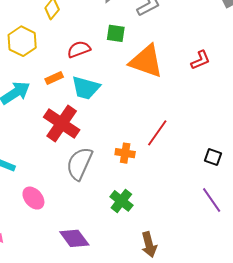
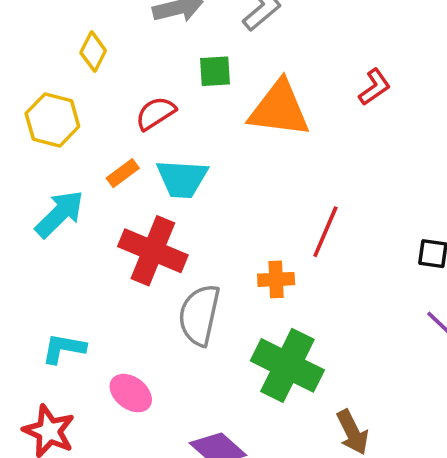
green cross: (121, 201) -> (287, 365), size x1.6

